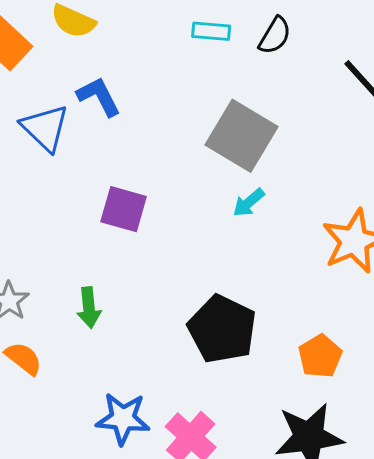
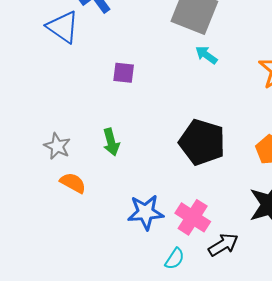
cyan arrow: (249, 203) -> (206, 55), turned 85
purple square: (124, 209) -> (124, 73), size x0.7

